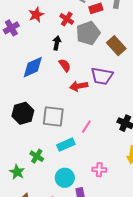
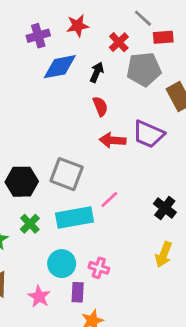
blue diamond: (33, 67) -> (60, 67), moved
black hexagon: (23, 113) -> (22, 182), moved
cyan rectangle: (66, 145) -> (75, 217), size x1.4
pink cross: (99, 170) -> (99, 268), moved

